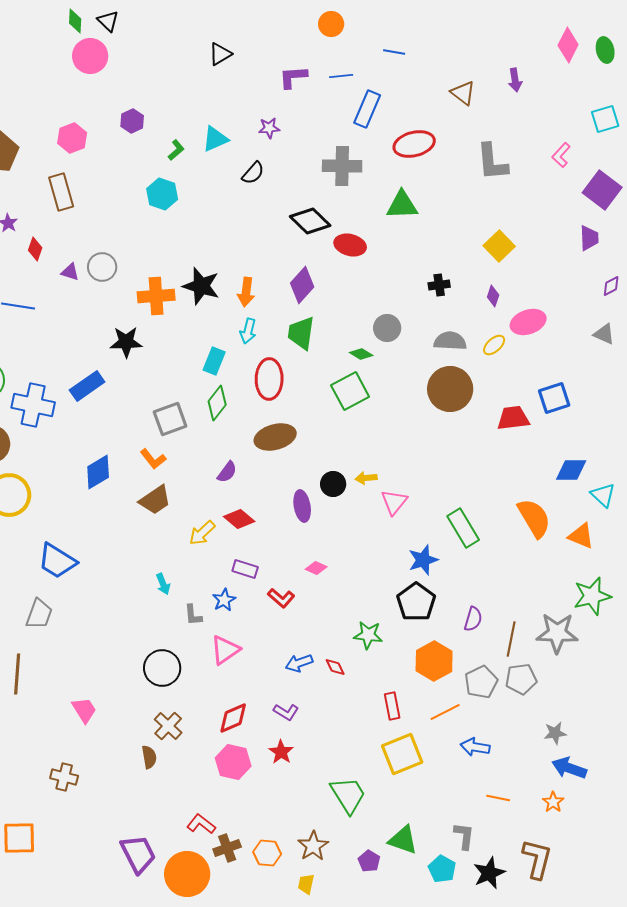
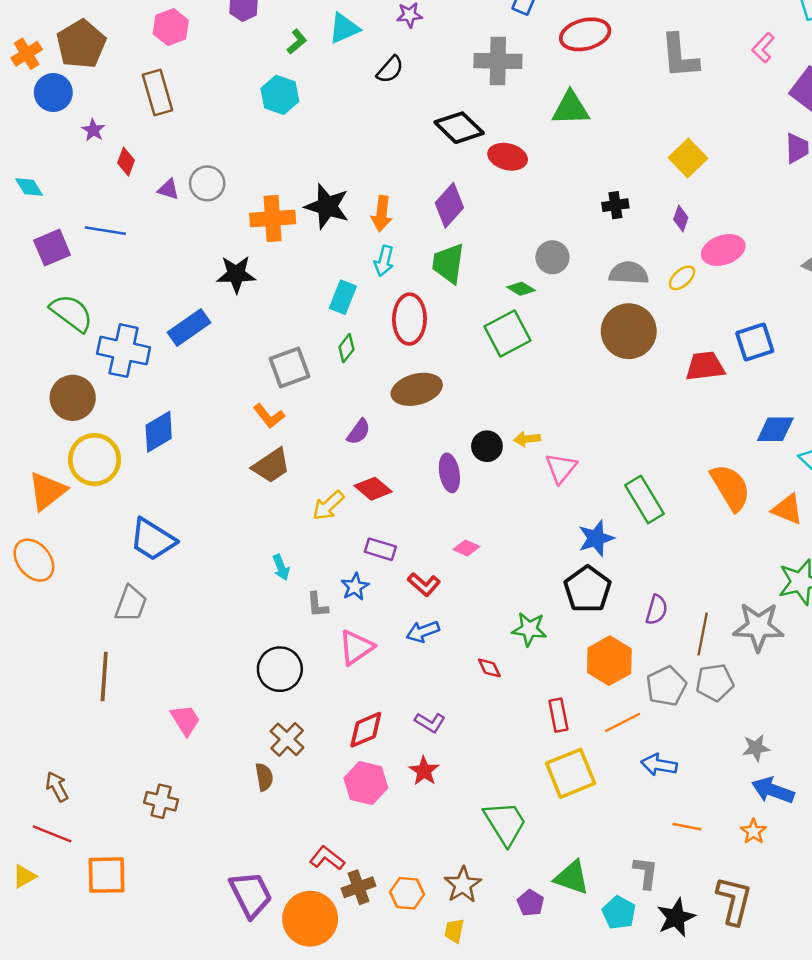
green diamond: (217, 403) -> (346, 348), size x0.7
blue diamond: (98, 472) -> (159, 432), moved
blue arrow: (299, 663) -> (423, 632), moved

